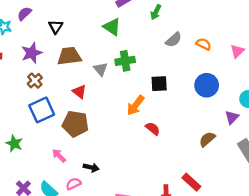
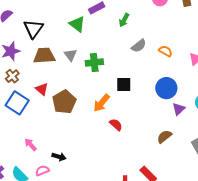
black triangle: (56, 27) -> (33, 29), size x1.5
green triangle: (112, 27) -> (77, 24), moved
gray triangle: (101, 69) -> (70, 55), moved
red triangle: (79, 92) -> (42, 89), moved
blue square: (42, 110) -> (17, 103), turned -35
purple triangle: (232, 117) -> (179, 109), moved
brown pentagon: (75, 124) -> (64, 102), moved, turned 30

